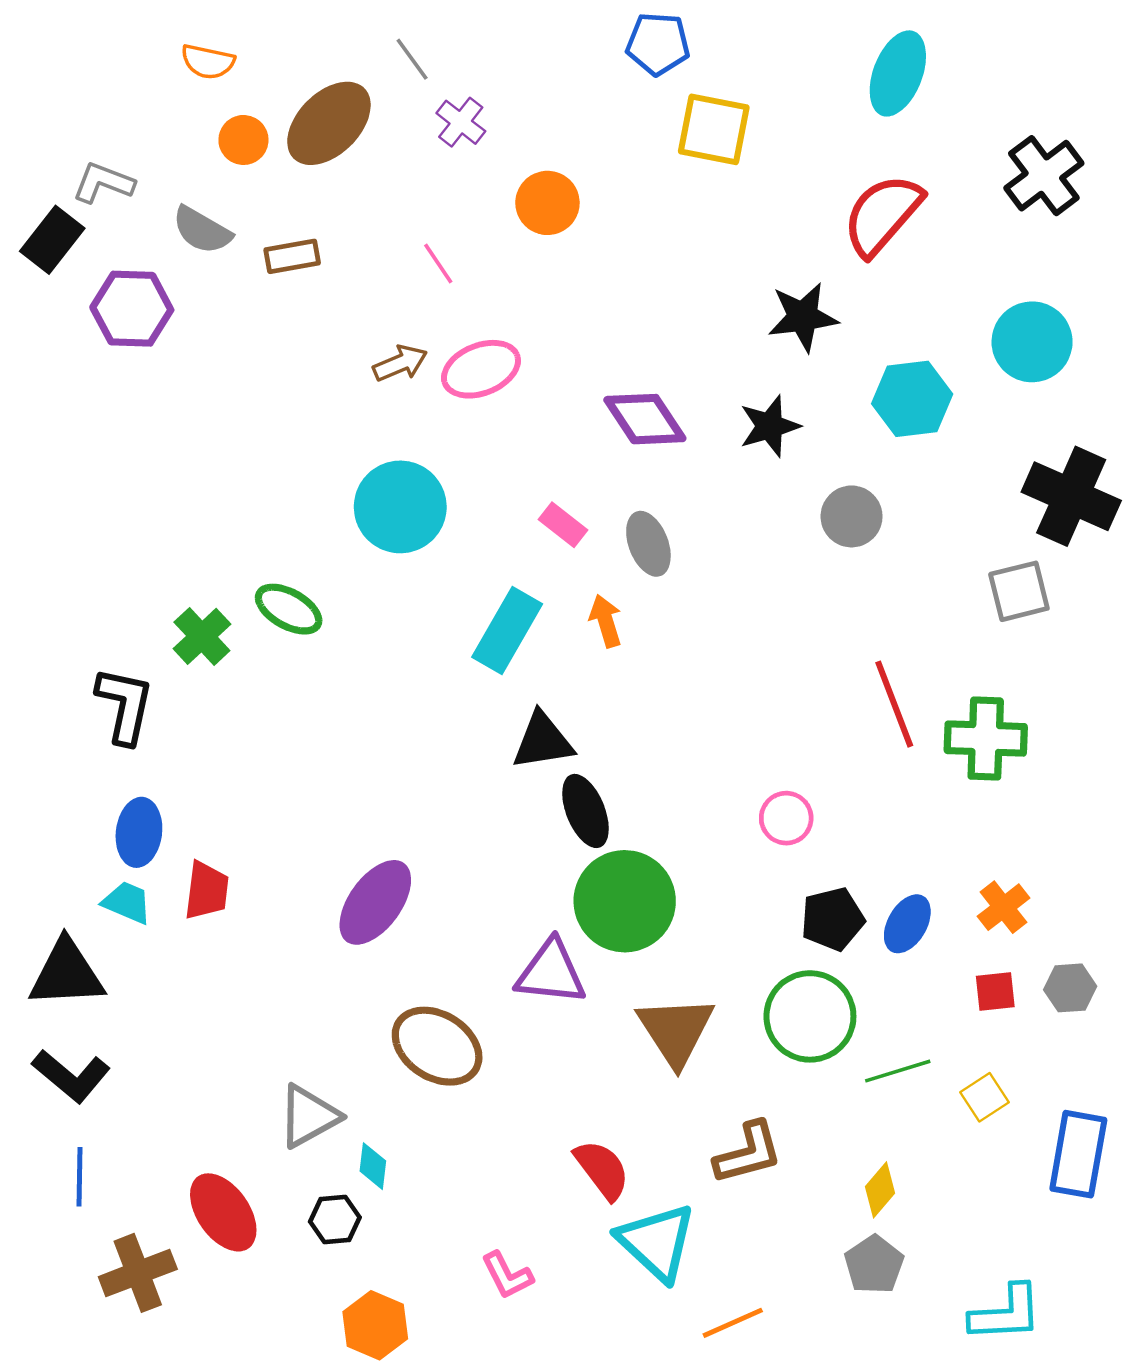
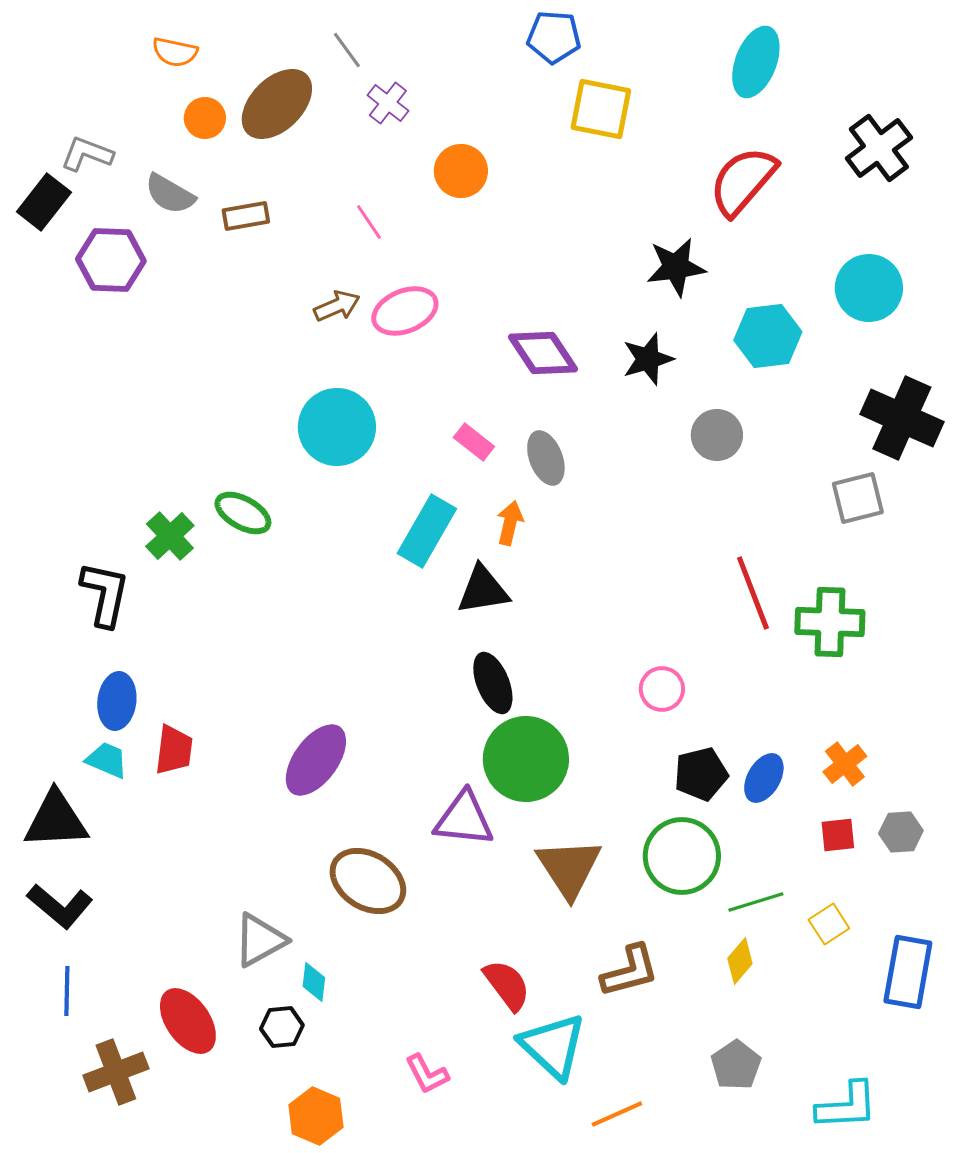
orange arrow: (606, 621) -> (510, 523), turned 30
black triangle: (543, 741) -> (483, 590), moved
yellow diamond: (880, 1190) -> (740, 961), moved

